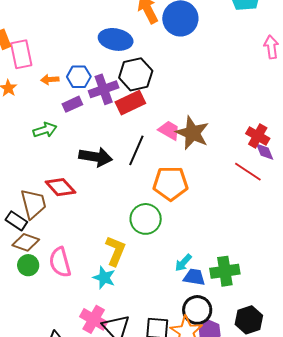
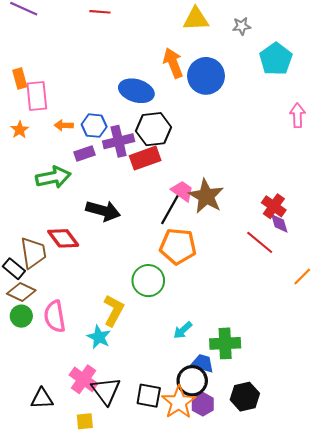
green arrow: (45, 130) -> (53, 177), size x1.4
black line: (136, 150) -> (170, 209), moved
blue trapezoid: (194, 277) -> (202, 363), moved

